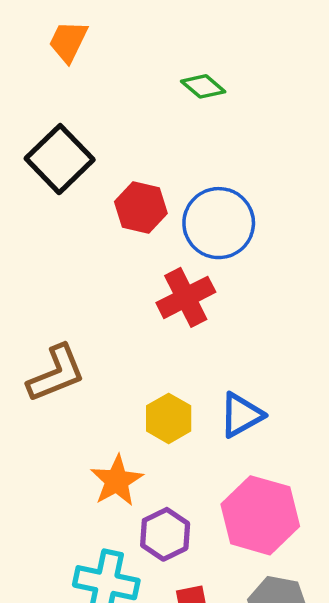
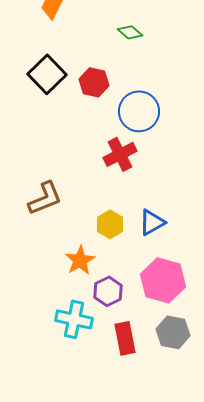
red hexagon: (141, 208) -> (94, 82), moved

